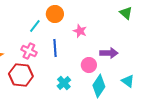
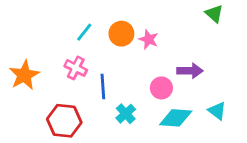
orange circle: (55, 14) -> (121, 34), moved
blue line: (55, 48) -> (103, 86), moved
red hexagon: (21, 75) -> (64, 121), moved
cyan diamond: (99, 86) -> (176, 118), turned 60

